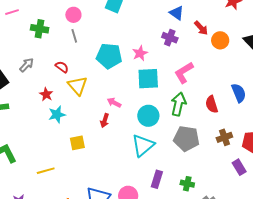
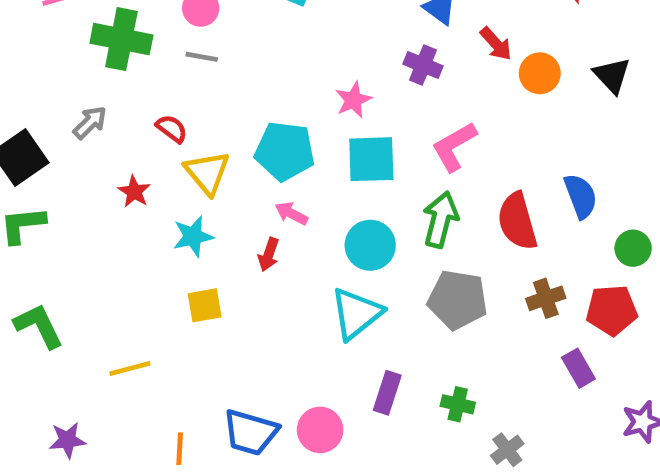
green cross: (40, 29) -> (121, 39), size x1.4
gray line: (74, 36) -> (202, 57), turned -64
cyan pentagon: (109, 56) -> (285, 151), moved
red semicircle: (212, 104) -> (517, 221), size x1.4
cyan star: (57, 115) -> (193, 236), moved

